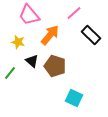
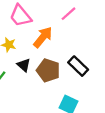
black rectangle: (91, 35) -> (78, 66), moved

